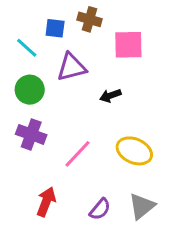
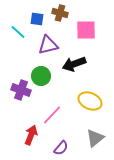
green circle: (30, 90) -> (41, 76), moved
black arrow: (110, 96) -> (74, 64), size x1.6
pink line: (78, 154) -> (52, 115), moved
purple semicircle: (100, 209) -> (61, 148), moved

